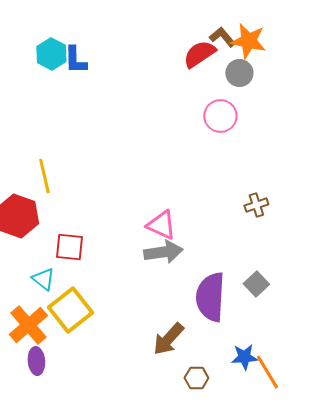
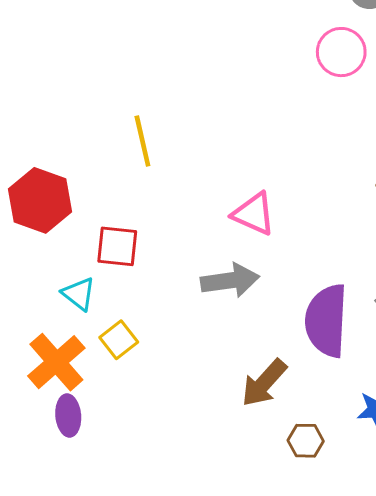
yellow line: (44, 176) -> (142, 141), moved
gray arrow: (163, 252) -> (230, 280), moved
yellow square: (70, 310) -> (119, 340), size x0.6

